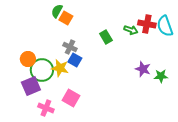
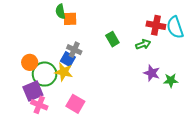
green semicircle: (57, 11) -> (60, 11), turned -40
orange square: (66, 18) -> (70, 19), turned -32
green arrow: (131, 30) -> (143, 44), moved, turned -40
blue square: (75, 60) -> (68, 59), moved
pink cross: (46, 108) -> (39, 105), moved

